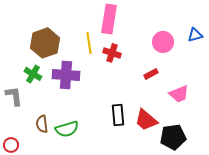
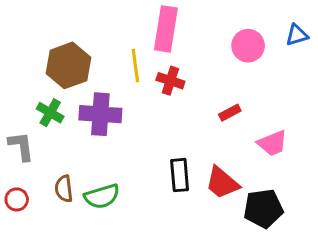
blue triangle: (195, 35) -> (297, 35), moved
pink circle: (163, 42) -> (248, 46), moved
red circle: (11, 145) -> (17, 199), moved

